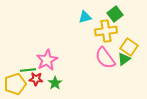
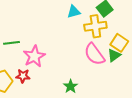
green line: (28, 70) -> (11, 43), moved
green star: (55, 83) -> (71, 86), moved

